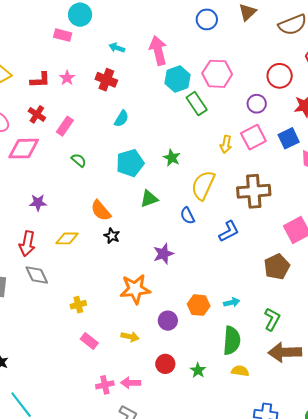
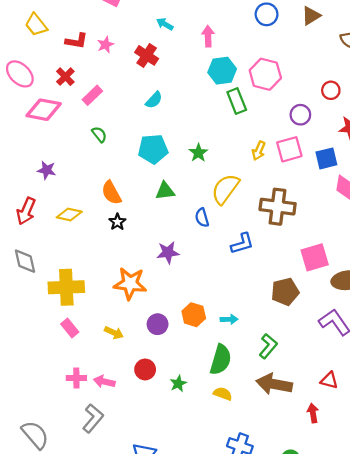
pink arrow: (158, 50) -> (208, 36), size x0.7
red circle: (280, 76) -> (331, 90), size x0.7
gray diamond: (37, 275) -> (25, 261), moved
yellow cross: (78, 305) -> (66, 287), size x2.0

